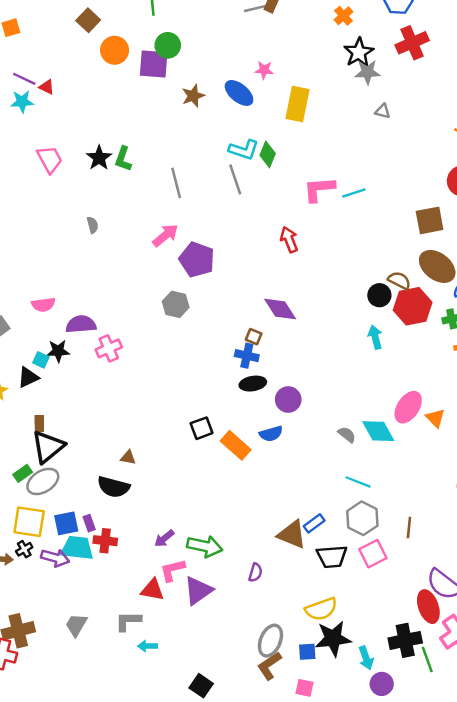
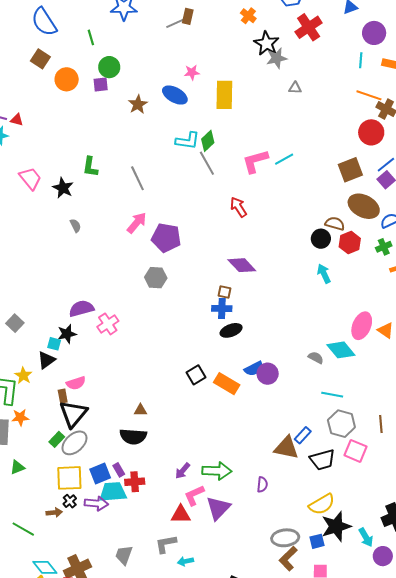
purple square: (154, 64) -> (101, 85), size x0.6
green diamond: (268, 154) -> (208, 141), turned 35
black star: (99, 158) -> (63, 188), moved
gray line: (235, 179) -> (207, 163), moved
pink semicircle: (43, 305) -> (76, 383), moved
red hexagon: (413, 306) -> (350, 243), size x0.7
purple circle: (288, 400) -> (268, 374), moved
pink square: (373, 554) -> (356, 451), turned -30
gray ellipse: (270, 641) -> (285, 538), turned 72

